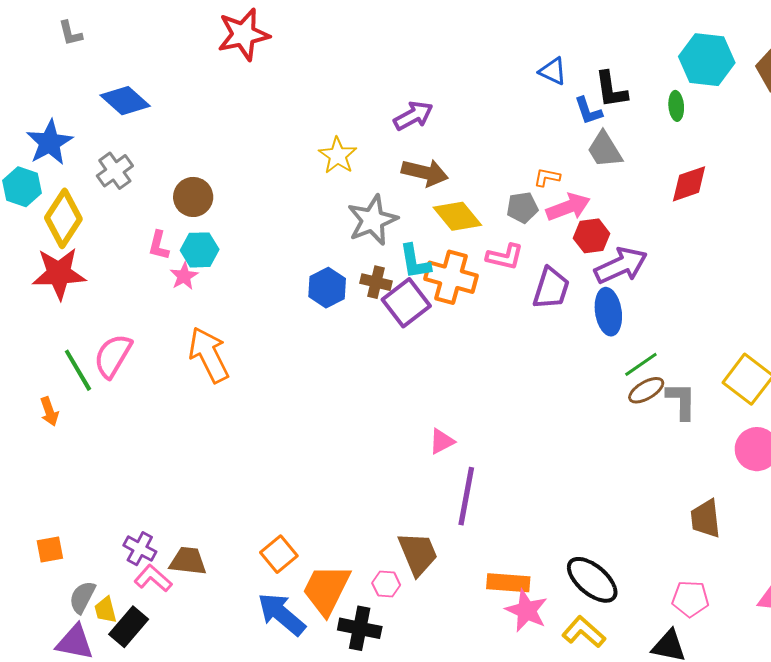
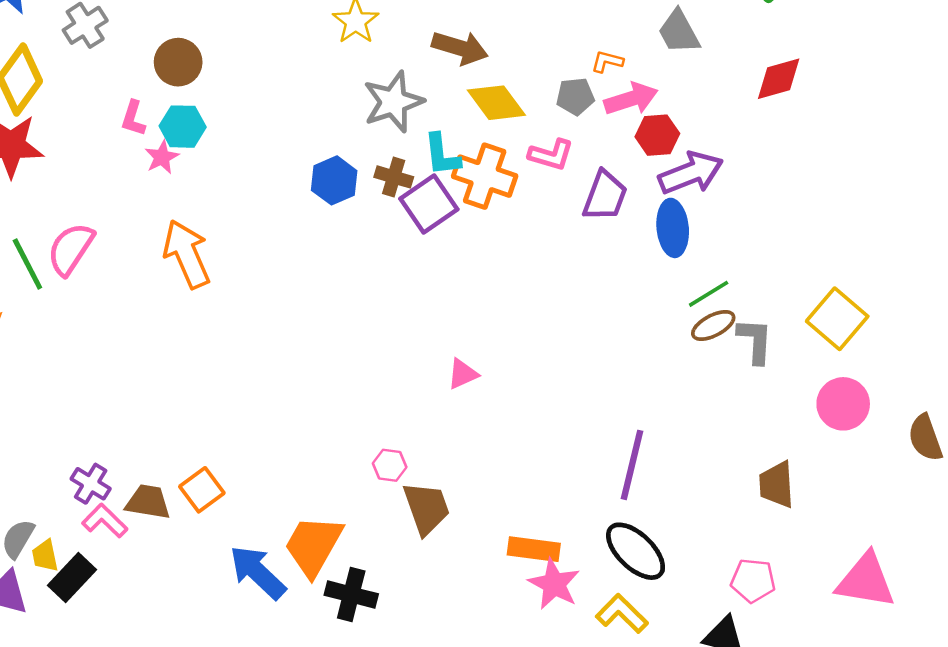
purple line: (466, 496) -> (632, 465), moved
orange square: (279, 554) -> (202, 490), moved
pink hexagon: (386, 584) -> (390, 465), moved

